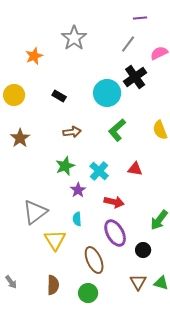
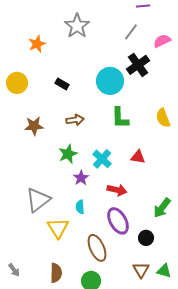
green L-shape: (117, 130) -> (120, 118), turned -50
brown star: (20, 138) -> (34, 126), moved, turned 30

